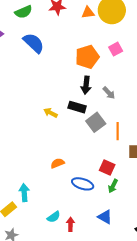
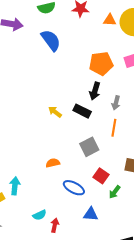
gray arrow: (109, 93) -> (116, 103), turned 48
gray square: (96, 122) -> (89, 147), moved
orange line: (118, 131) -> (114, 128), moved
green arrow: (113, 186) -> (115, 192), moved
blue triangle: (105, 217) -> (91, 214), moved, turned -35

